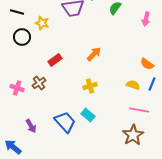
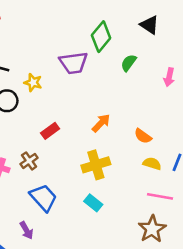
orange semicircle: (147, 64) -> (143, 136), moved
yellow cross: (90, 86) -> (96, 165), size x1.5
blue trapezoid: (65, 122) -> (43, 198), moved
purple arrow: (31, 126) -> (26, 230), moved

